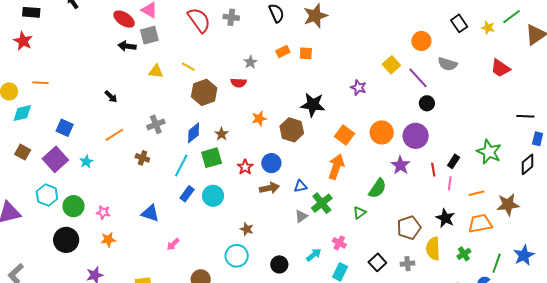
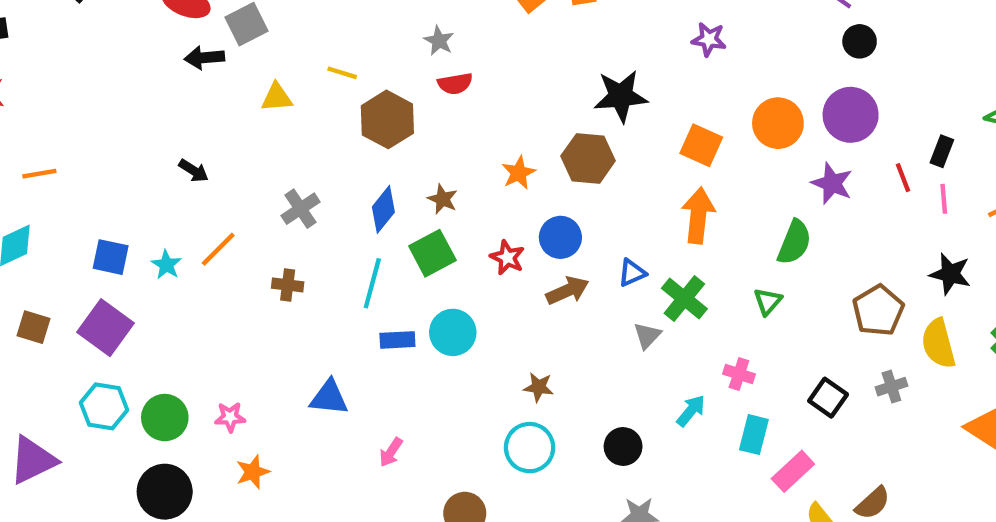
gray star: (250, 62) -> (439, 41), moved
orange star: (259, 119) -> (519, 173), moved
cyan star: (86, 162) -> (166, 265), moved
blue rectangle: (187, 194) -> (397, 340), turned 63

